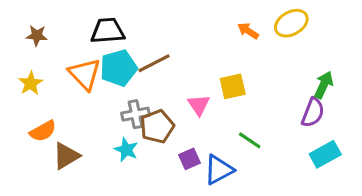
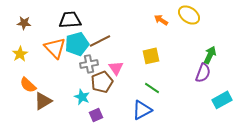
yellow ellipse: (291, 23) -> (189, 15), turned 65
pink triangle: (199, 105) -> (116, 68), moved
gray cross: (135, 114) -> (89, 64), moved
orange semicircle: (43, 131) -> (28, 85), turned 72
green line: (250, 140) -> (152, 88), moved
cyan rectangle: (325, 154) -> (222, 100), moved
purple square: (189, 159) -> (96, 115), moved

